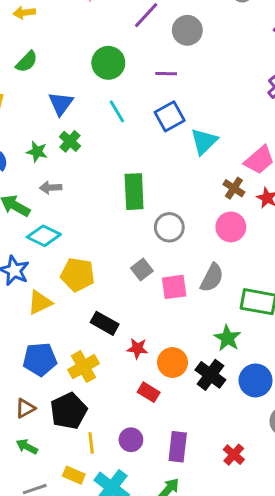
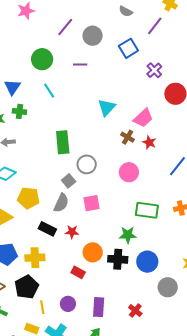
blue square: (170, 116) -> (128, 48), moved
green cross: (70, 141) -> (19, 111), turned -32
pink circle: (231, 227) -> (129, 172), moved
gray square: (142, 270) -> (69, 181), moved
gray semicircle: (212, 278) -> (61, 203), moved
green star: (227, 338) -> (128, 235), turned -30
red star: (137, 348) -> (72, 232), moved
yellow cross: (83, 367) -> (35, 258), turned 30
black cross: (210, 375) -> (118, 259), turned -30

